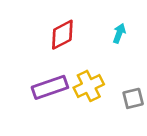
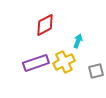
cyan arrow: (119, 33) -> (78, 41), moved

